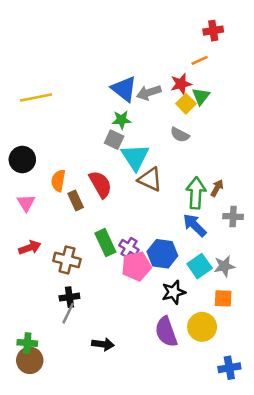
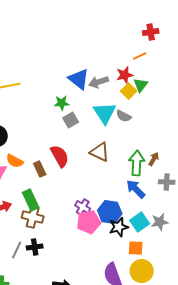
green star: (121, 120) -> (62, 103), moved
gray square: (114, 140) -> (71, 120), turned 35
cyan triangle: (135, 157) -> (105, 113), moved
orange semicircle: (58, 181) -> (15, 161), moved, turned -72
green rectangle: (105, 243) -> (31, 200), moved
black star: (174, 292) -> (119, 227), moved
orange square: (223, 298) -> (136, 248), moved
gray line: (68, 313) -> (17, 250), moved

